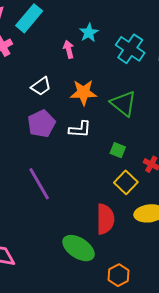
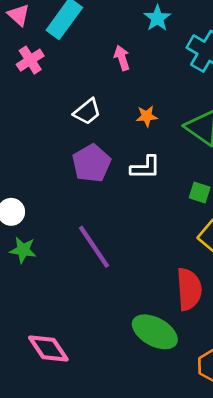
cyan star: (89, 33) -> (157, 18), moved
orange star: (84, 92) -> (147, 116), size x0.6

